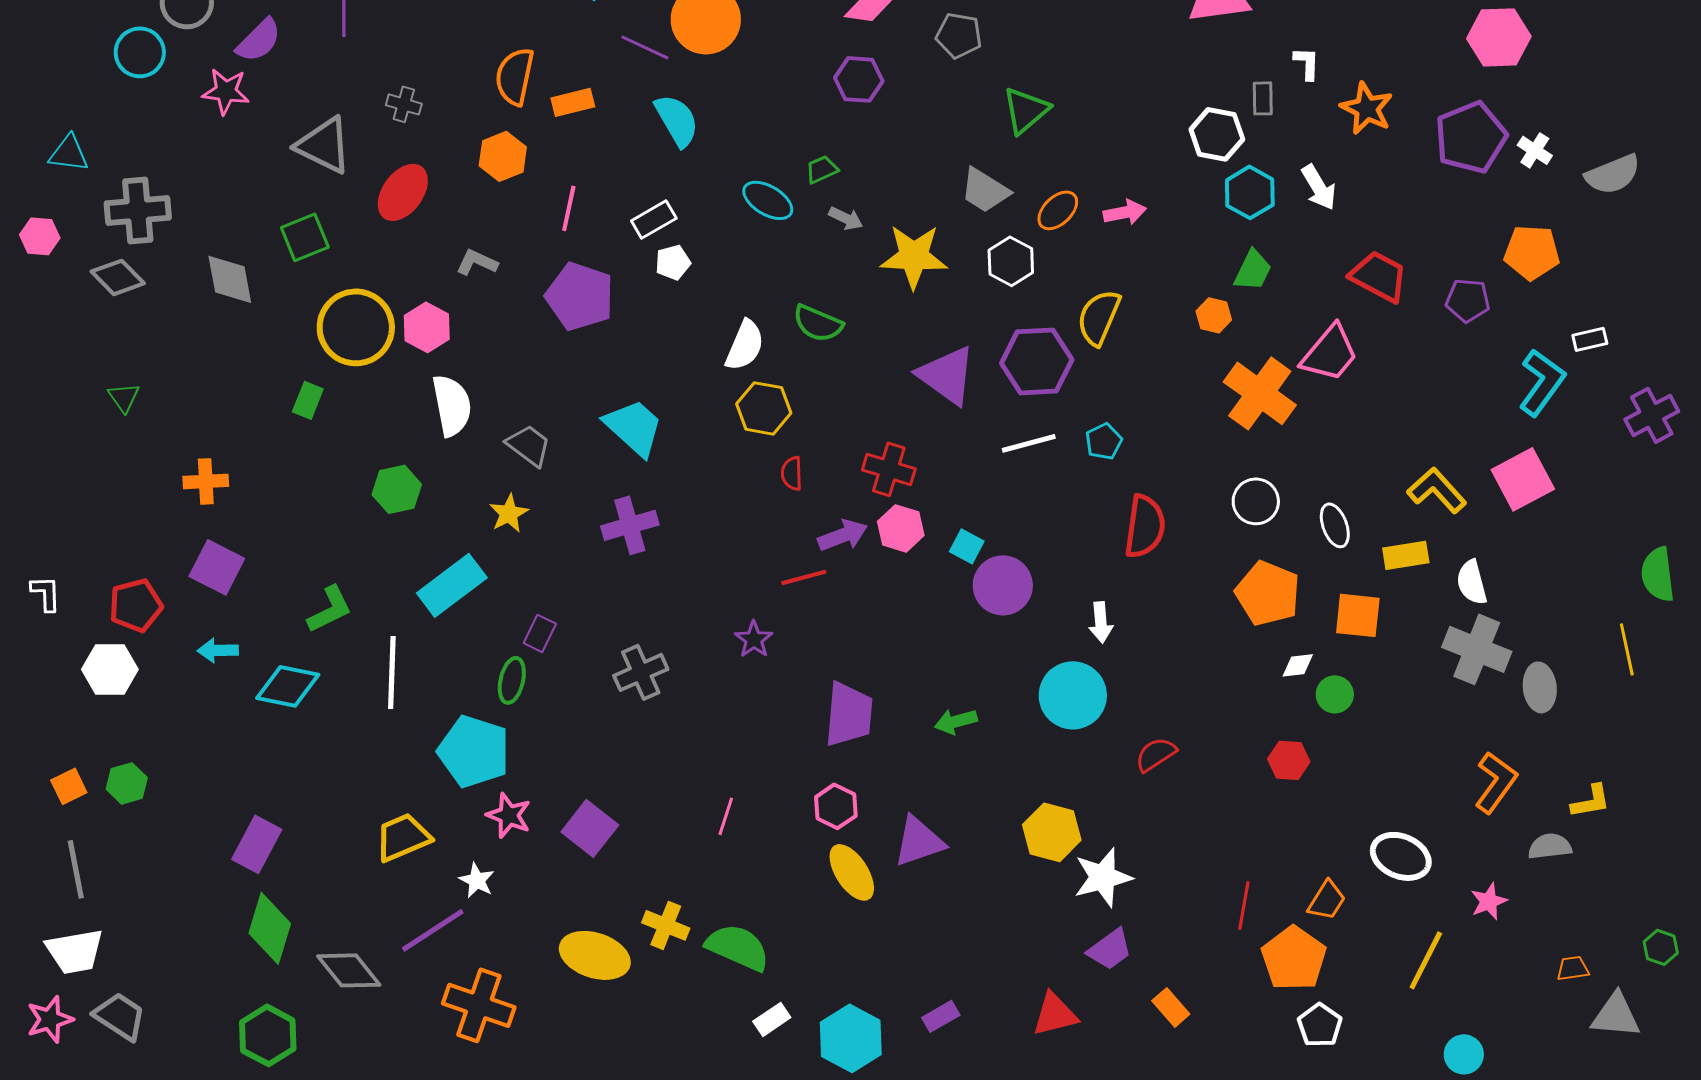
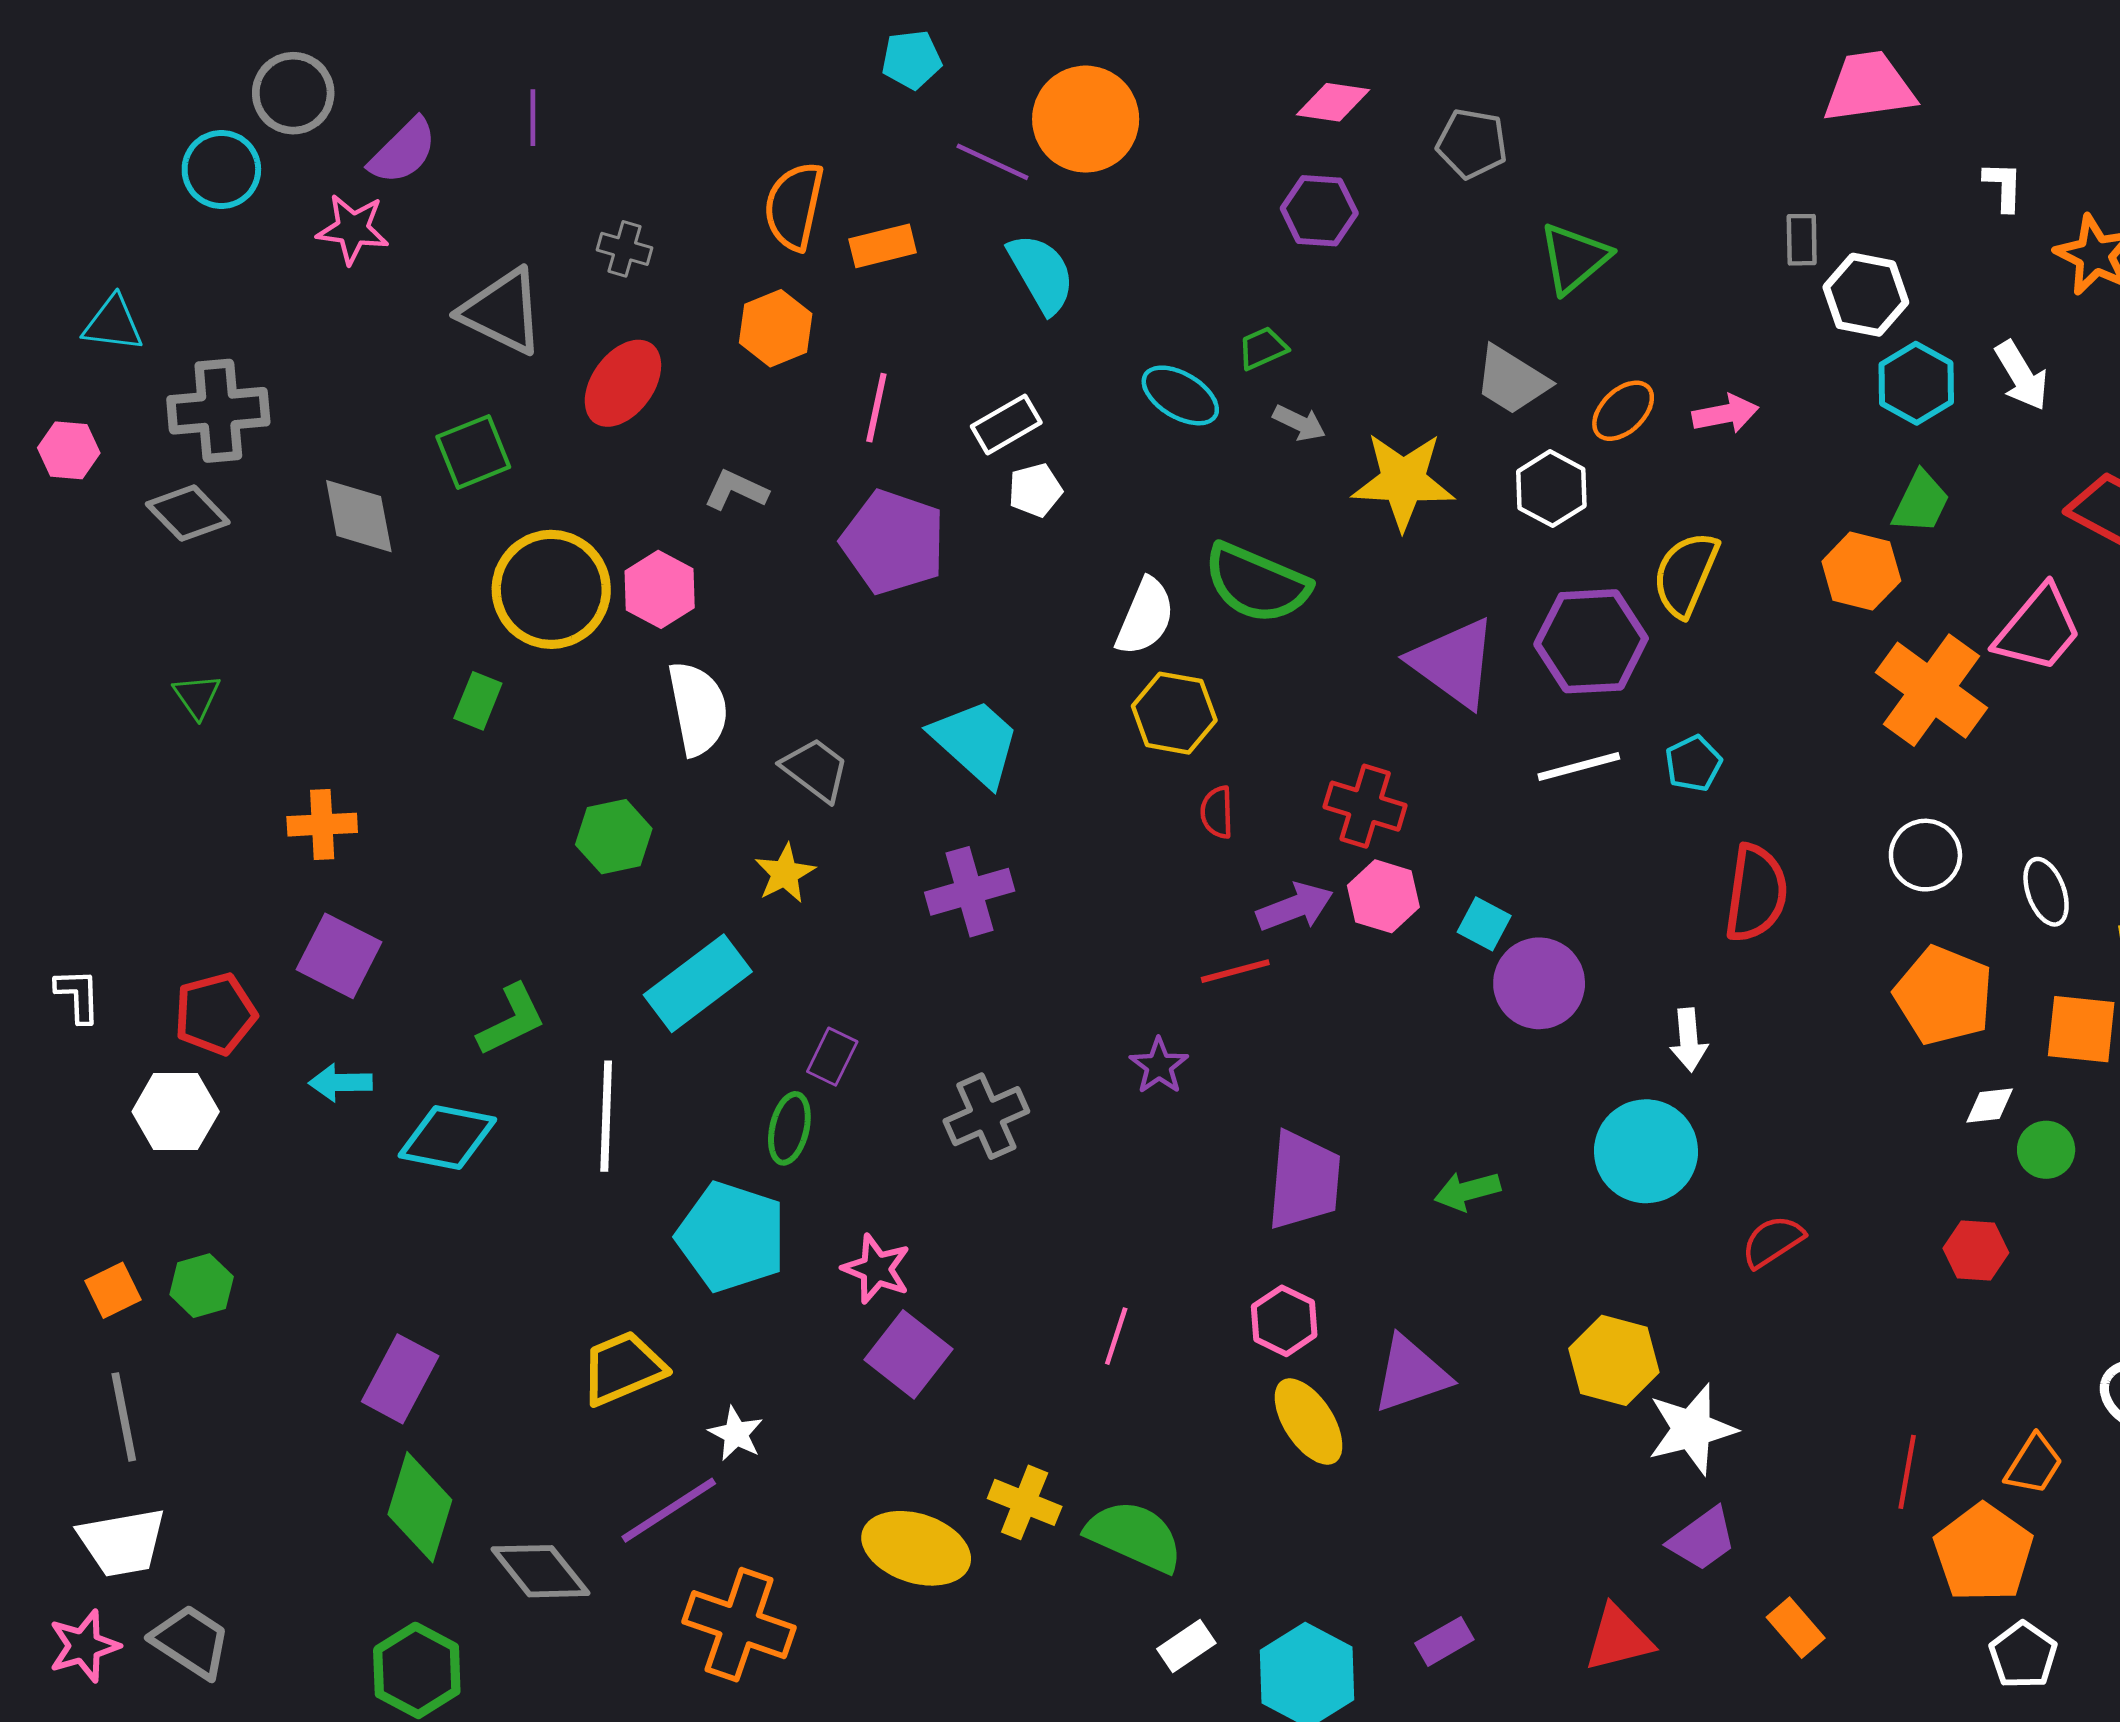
gray rectangle: (1263, 98) -> (1802, 240), moved
orange hexagon: (1214, 315) -> (1861, 571), size x1.4
green semicircle: (818, 323) -> (1257, 583), size x1.4
pink star: (509, 815) -> (876, 1269), moved

